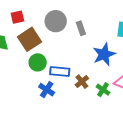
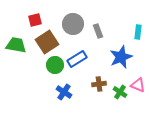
blue rectangle: (60, 71) -> (77, 59), moved, turned -36
brown cross: (82, 82) -> (99, 84), turned 32

